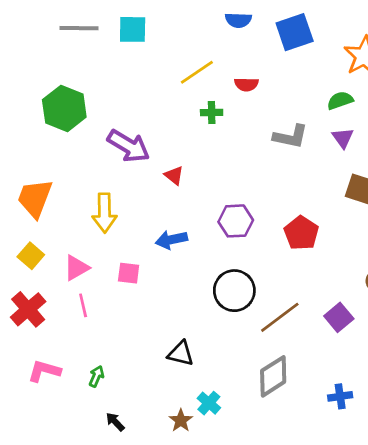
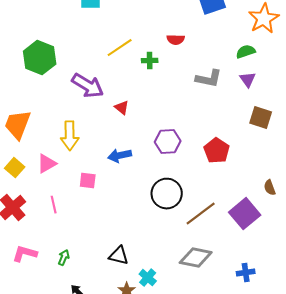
yellow line: (197, 72) -> (120, 48), moved
pink triangle: (76, 268) -> (47, 164), moved
purple square: (339, 317) -> (245, 214), size x1.4
black triangle: (181, 354) -> (119, 256), moved
gray diamond: (273, 376) -> (196, 258), turned 44

